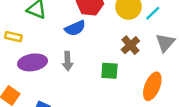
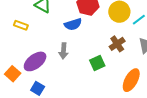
purple ellipse: (32, 62) -> (35, 61), moved, turned -35
green square: (109, 71) -> (97, 63), turned -35

